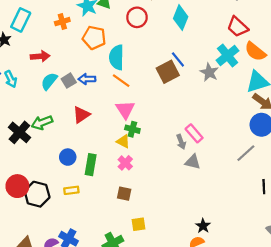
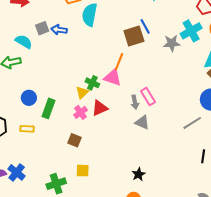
gray star: (209, 72) -> (172, 43), turned 30
cyan semicircle: (49, 81) -> (24, 42), moved, turned 72
orange line: (121, 81) -> (119, 62), moved, turned 66
pink triangle: (125, 110) -> (113, 77), moved, turned -48
red triangle: (81, 115) -> (100, 108), moved
yellow triangle: (123, 141) -> (82, 92), turned 40
black star: (203, 226) -> (139, 174), moved

